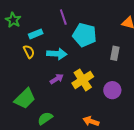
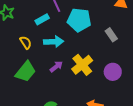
cyan rectangle: (36, 34) -> (42, 19), moved
gray rectangle: (115, 53) -> (111, 35), turned -40
green trapezoid: (25, 99) -> (26, 72), moved

